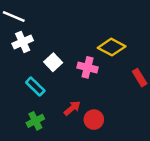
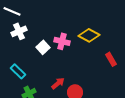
pink cross: (87, 67) -> (62, 41), moved
cyan rectangle: (35, 86) -> (18, 71), moved

